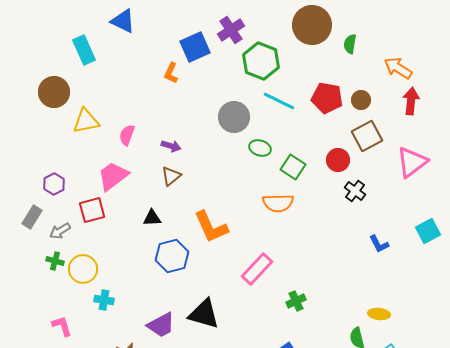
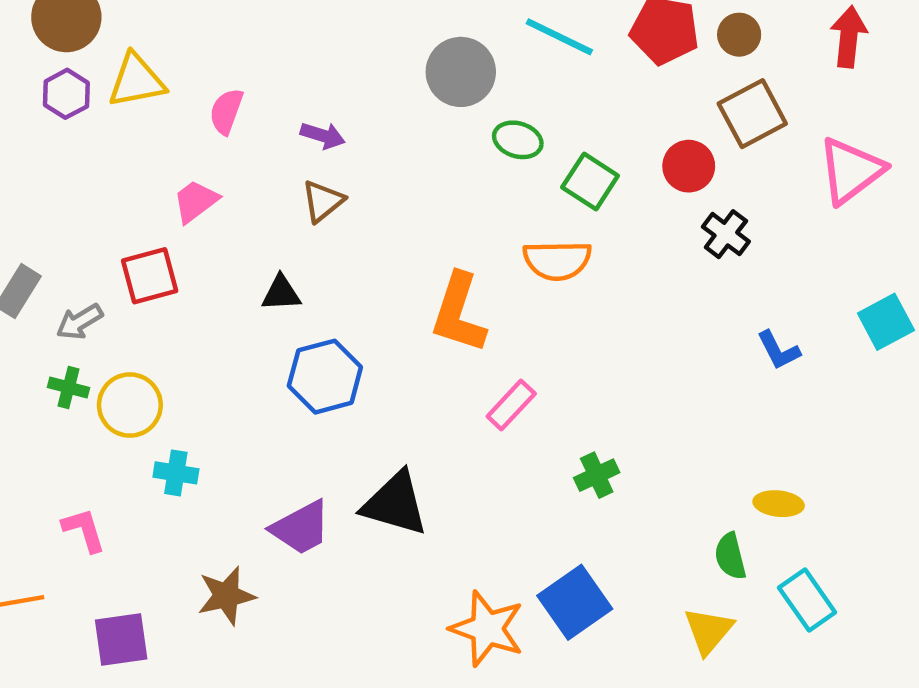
pink trapezoid: (113, 176) -> (196, 201), size x0.7
purple hexagon: (54, 184) -> (66, 94), moved
orange L-shape: (211, 227) -> (459, 313), moved, turned 42
pink rectangle: (257, 269) -> (511, 405), size x0.7

